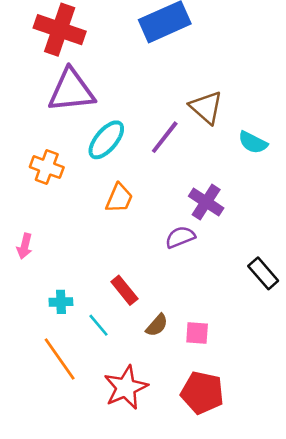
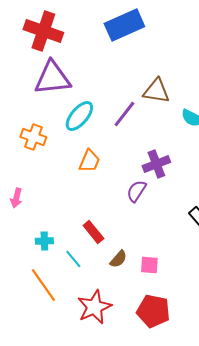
brown triangle: (206, 107) -> (156, 91), turned -32
purple cross: (206, 202) -> (156, 164), turned 36
purple semicircle: (180, 237) -> (136, 191), turned -35

